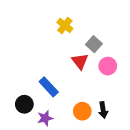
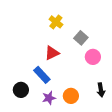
red triangle: (80, 61) -> (52, 53), moved, turned 42
black arrow: (103, 110) -> (101, 90), moved
purple star: (45, 118) -> (49, 98), moved

